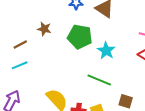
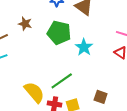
green line: (99, 80) -> (62, 81), moved, turned -60

